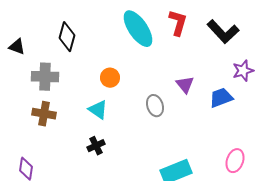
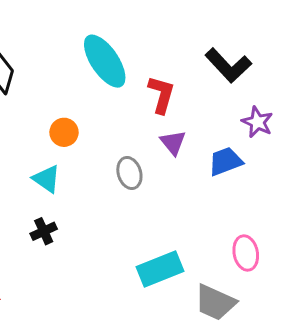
red L-shape: (178, 23) -> (161, 95), moved
purple star: (243, 71) -> (257, 122), turned -30
pink ellipse: (235, 161) -> (246, 253), turned -30

